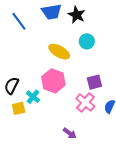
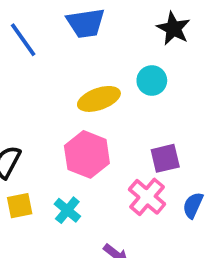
black star: (77, 15) -> (173, 29), moved
yellow ellipse: (59, 52) -> (99, 99), turned -50
cyan cross: (33, 97) -> (67, 210), moved

